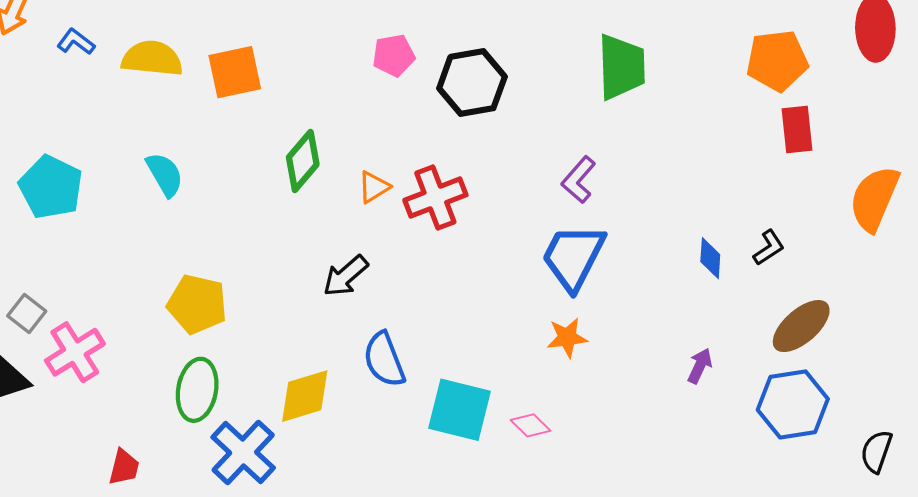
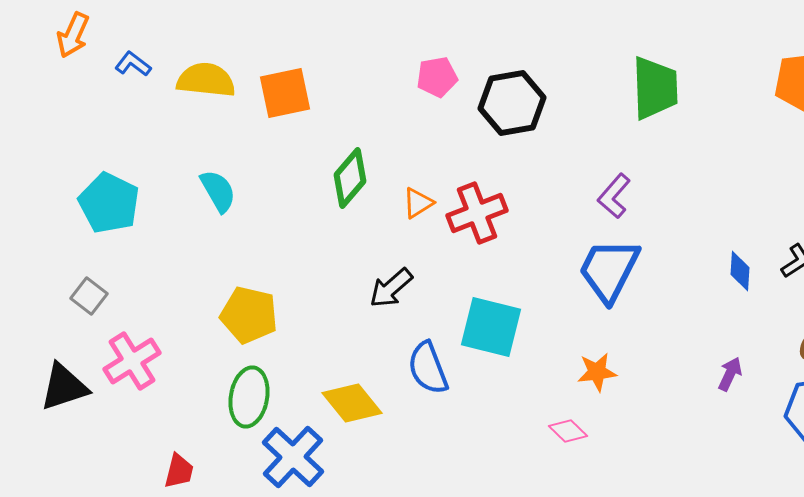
gray square: (27, 314) -> (89, 296), moved
orange star: (567, 338) -> (597, 372), moved
yellow diamond: (305, 396) -> (352, 403), turned 68
cyan square: (459, 410) -> (491, 327), moved

